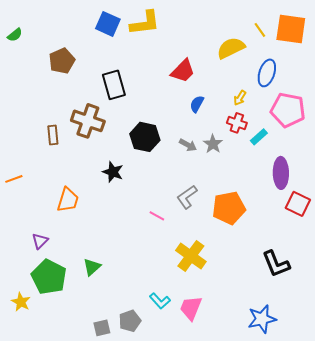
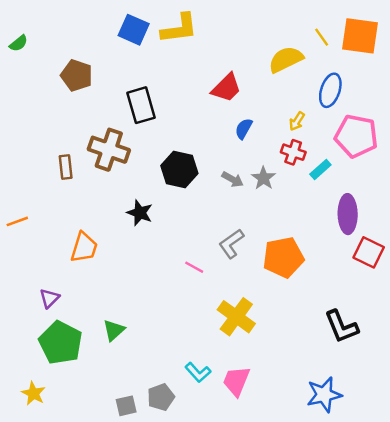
brown pentagon: (62, 61) -> (77, 75), turned -30
yellow star: (21, 302) -> (33, 393), moved

